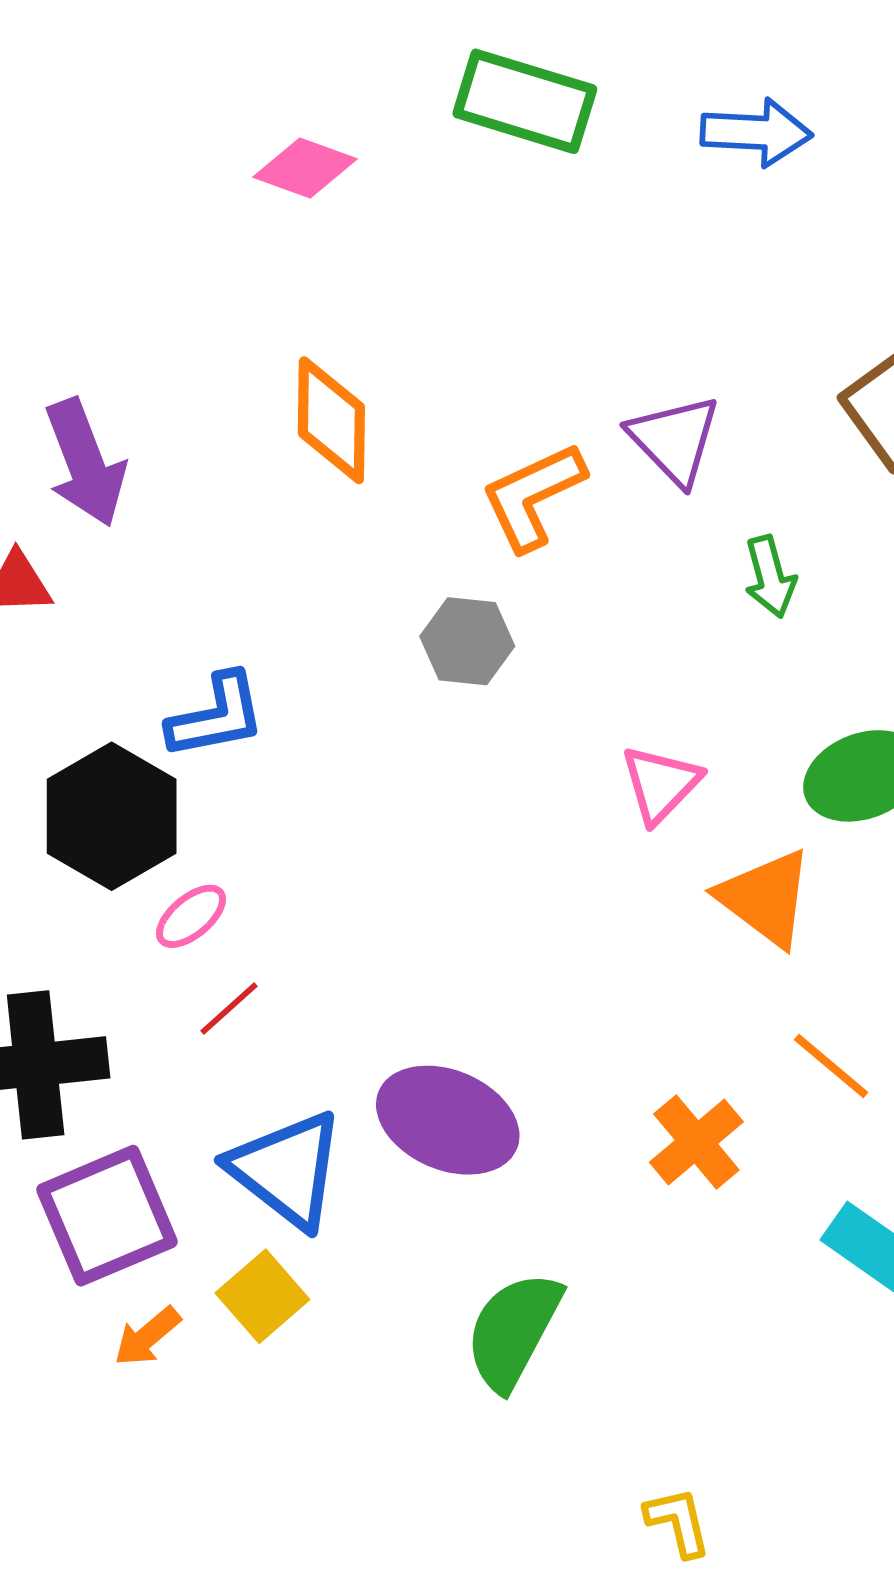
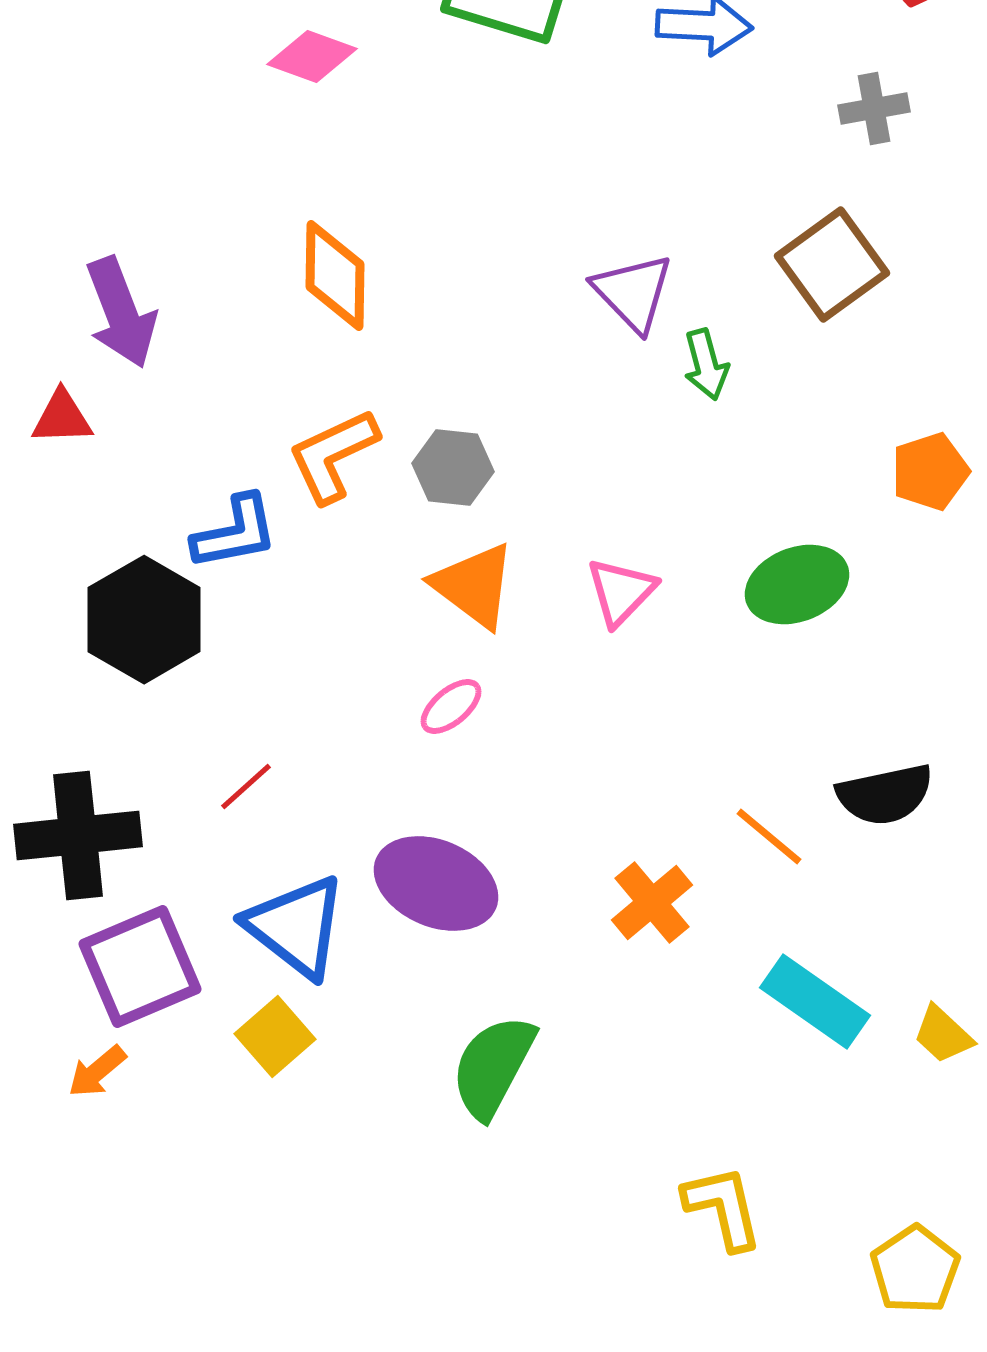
orange L-shape: (533, 496) -> (333, 456), moved
green arrow: (770, 577) -> (706, 364), moved
orange triangle: (765, 898) -> (474, 586), moved
pink ellipse: (191, 916) -> (451, 706), moved
orange arrow: (147, 1337) -> (97, 1072), moved
yellow L-shape: (678, 1522) -> (723, 1208), moved, size x1.4

